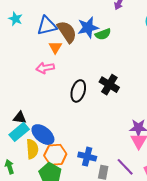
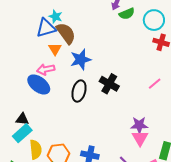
cyan star: (15, 19) -> (56, 17), moved
blue star: (88, 28) -> (81, 59), moved
green semicircle: (103, 34) -> (127, 14), moved
blue ellipse: (43, 135) -> (39, 84), moved

